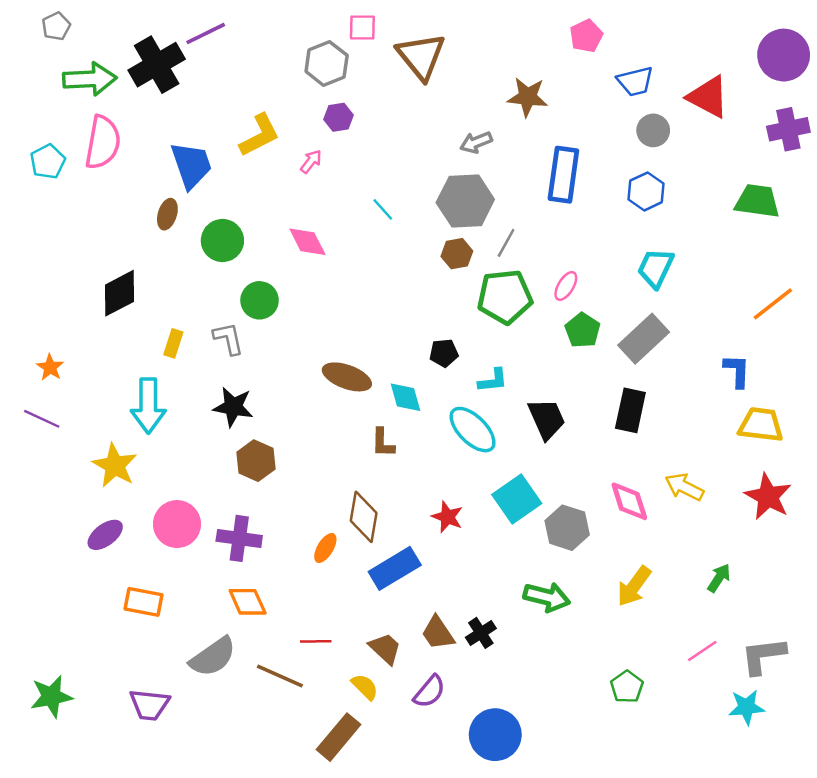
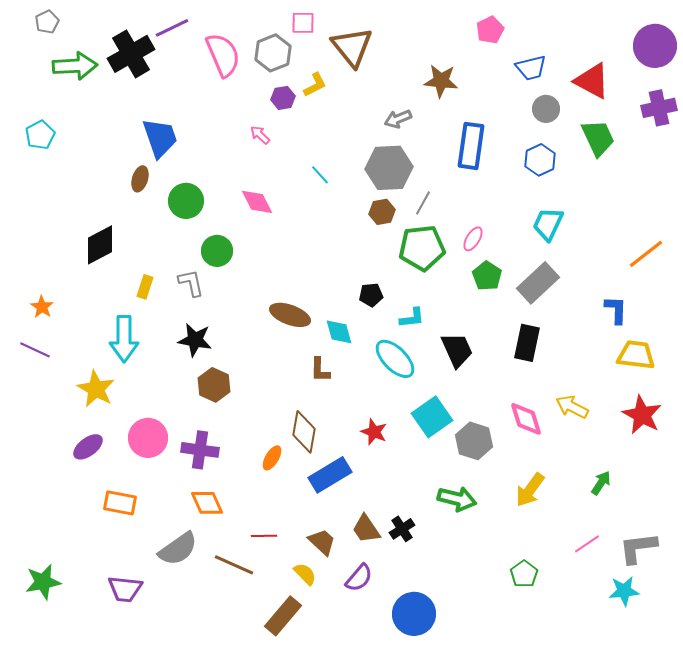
yellow L-shape: (260, 135) -> (315, 85), moved, size x0.7
pink semicircle: (103, 142) -> (223, 55), moved, turned -33
pink arrow: (311, 162) -> (260, 135), turned -85
green trapezoid: (757, 201) -> (598, 138), moved, turned 57

